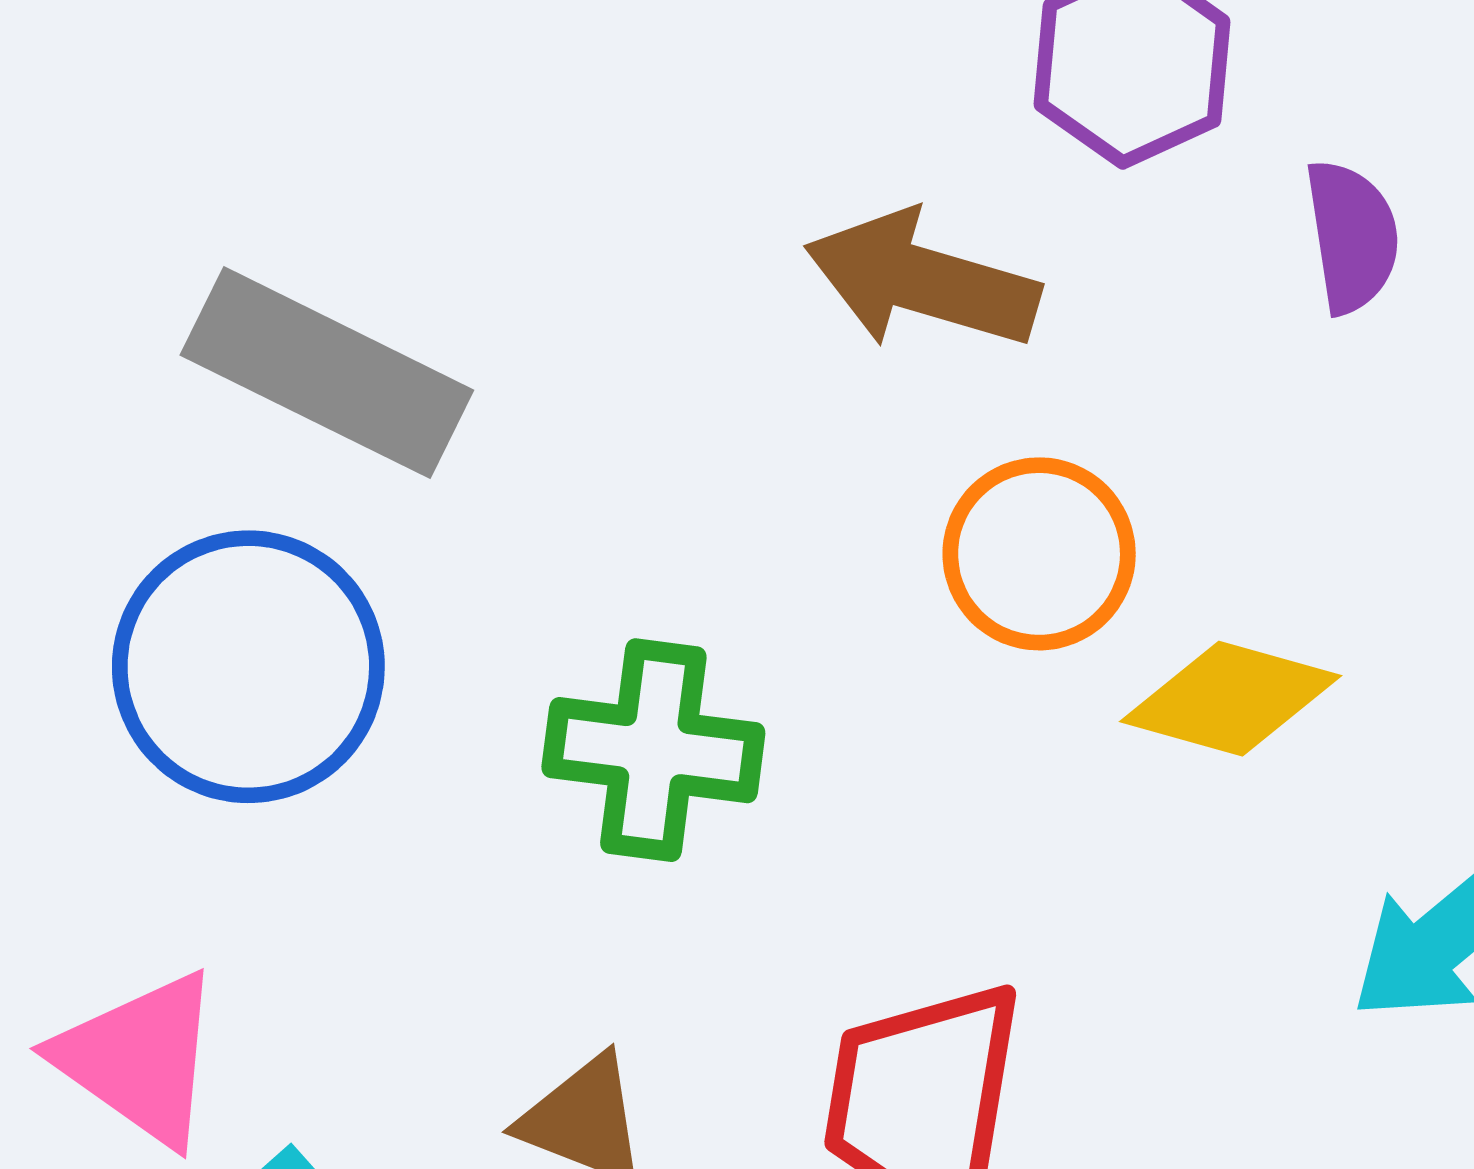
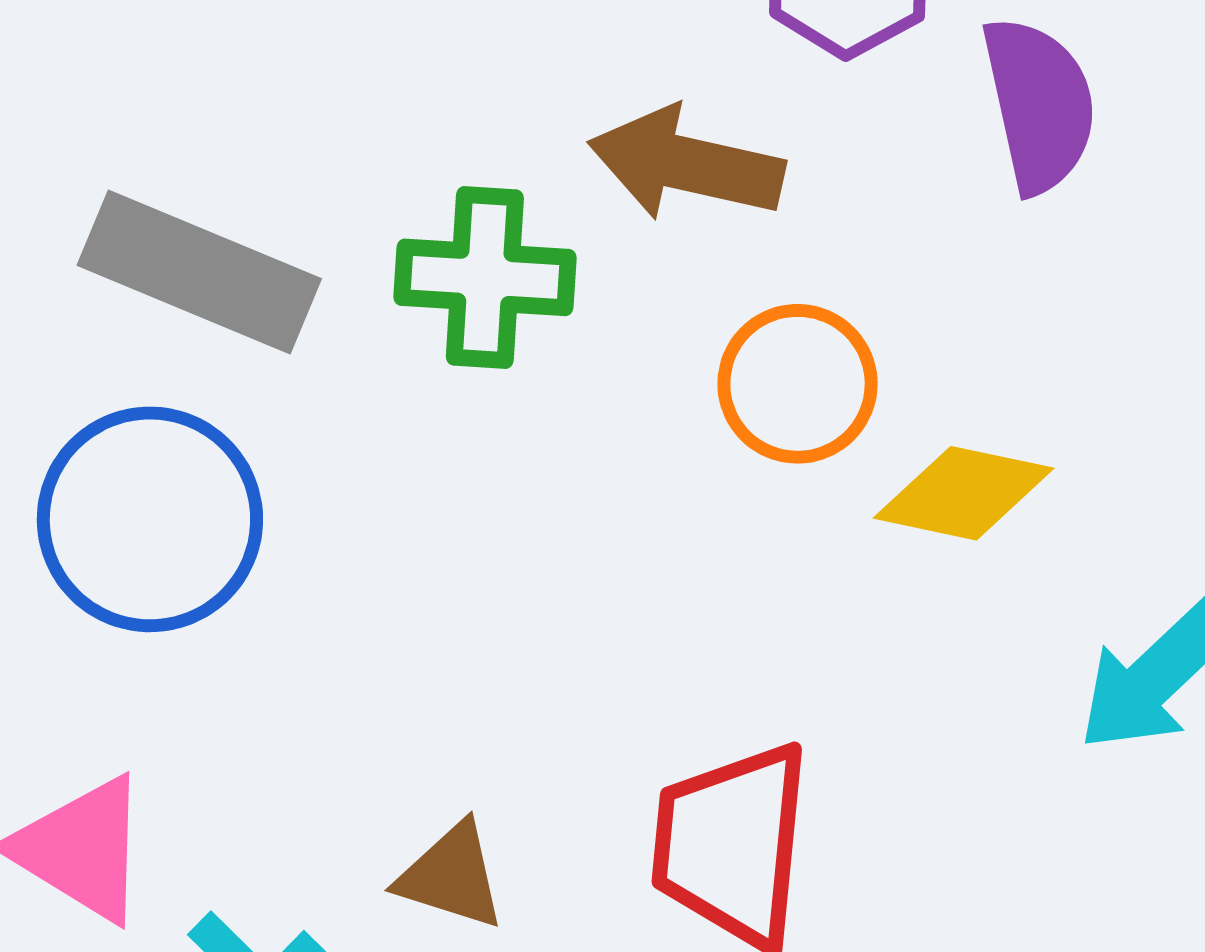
purple semicircle: (1352, 236) -> (1039, 105), size x1.4
green cross: (653, 750) -> (485, 277), moved

